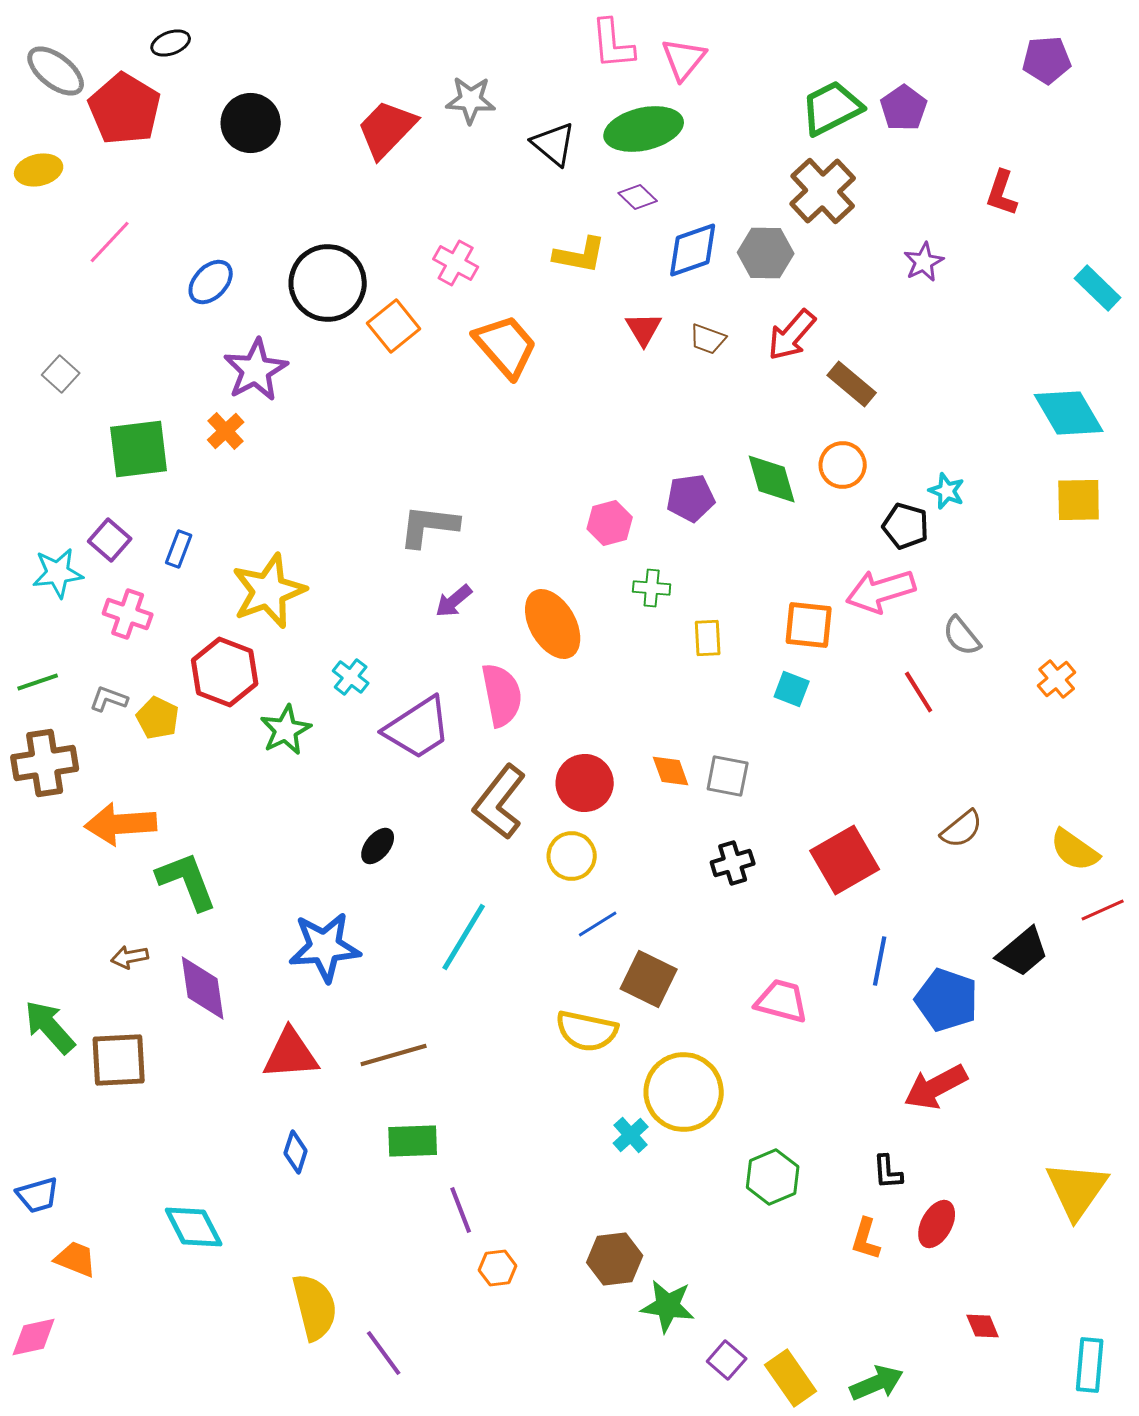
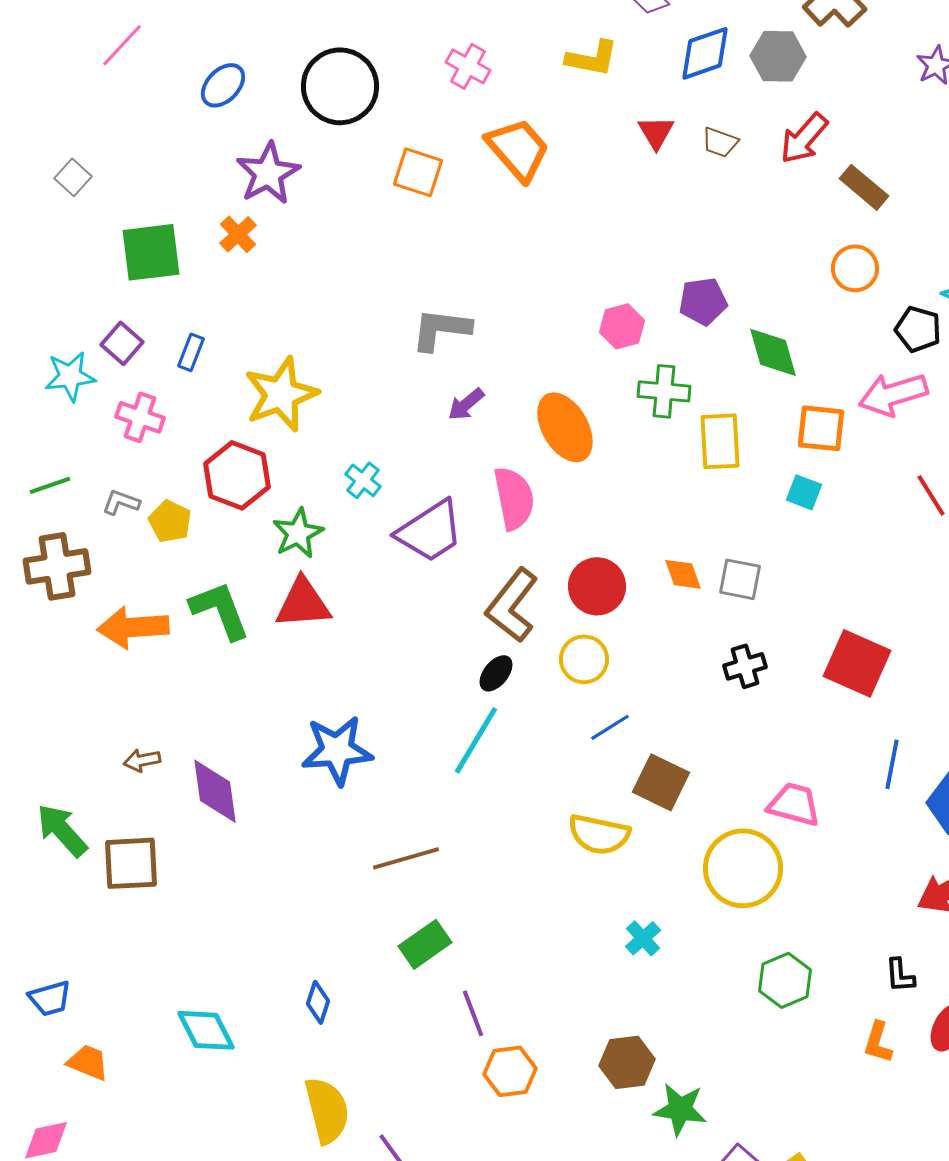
orange square: (394, 326) -> (418, 172), moved, turned -33
green diamond: (772, 479) -> (773, 352), moved
green cross: (652, 588) -> (664, 391), size x1.4
yellow rectangle: (708, 638) -> (720, 441), size x1.5
black ellipse: (378, 846) -> (496, 673), moved
red square: (845, 860) -> (857, 663), turned -36
green L-shape: (187, 881) -> (220, 610), moved
red triangle: (291, 1054) -> (303, 603), moved
yellow circle: (684, 1092) -> (743, 868), moved
green rectangle: (413, 1141) -> (425, 944), turned -33
blue diamond: (296, 1152) -> (318, 1002), moved
orange hexagon: (498, 1268) -> (510, 1071), size x1.4

